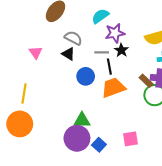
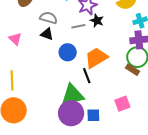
black line: (109, 67) -> (87, 76), moved
brown rectangle: (146, 81) -> (132, 70), moved
green triangle: (82, 120) -> (72, 95), size x1.4
blue square: (99, 145) -> (93, 115), turned -32

